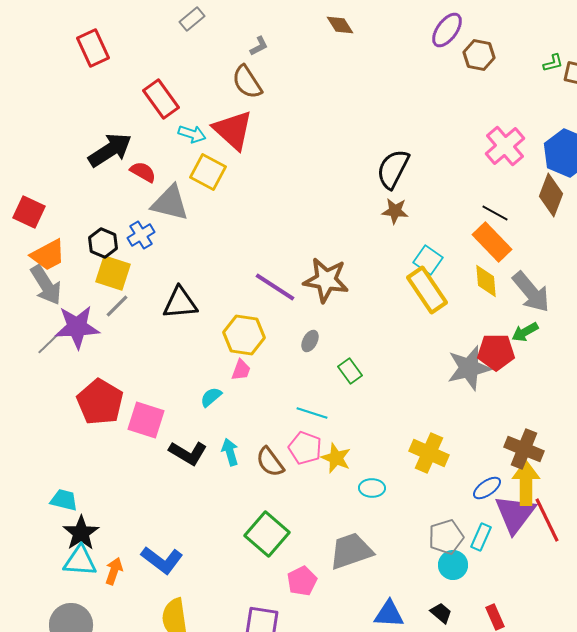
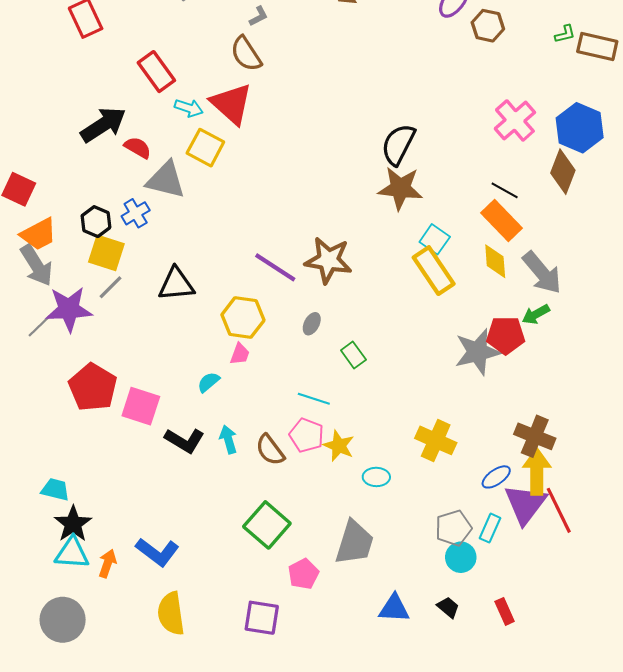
brown star: (395, 211) -> (400, 188), size x1.6
gray trapezoid: (351, 551) -> (354, 543), turned 126

